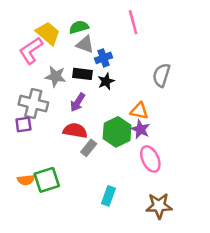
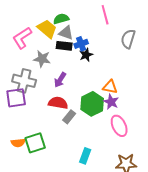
yellow trapezoid: (48, 33) -> (47, 29), moved
black rectangle: (83, 74) -> (64, 46), moved
gray semicircle: (161, 75) -> (128, 39), moved
black star: (106, 81) -> (86, 55), moved
purple square: (23, 124) -> (16, 98), size x1.5

